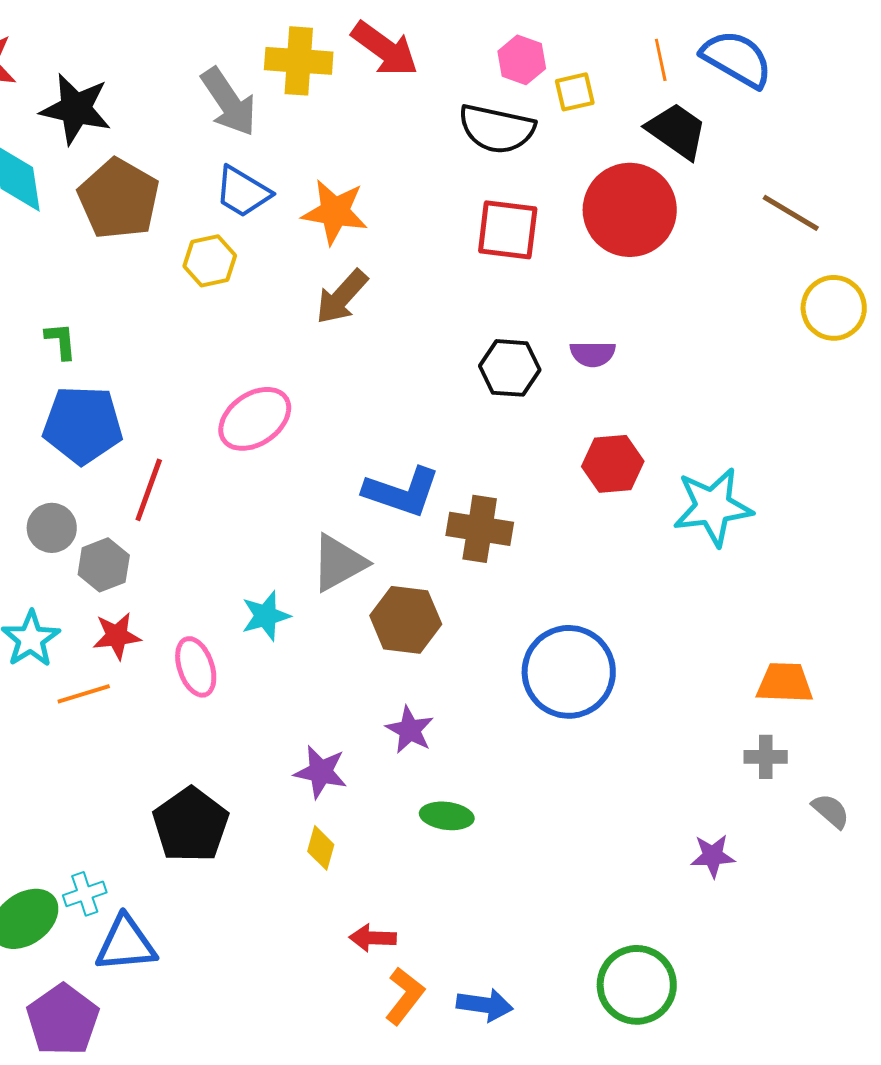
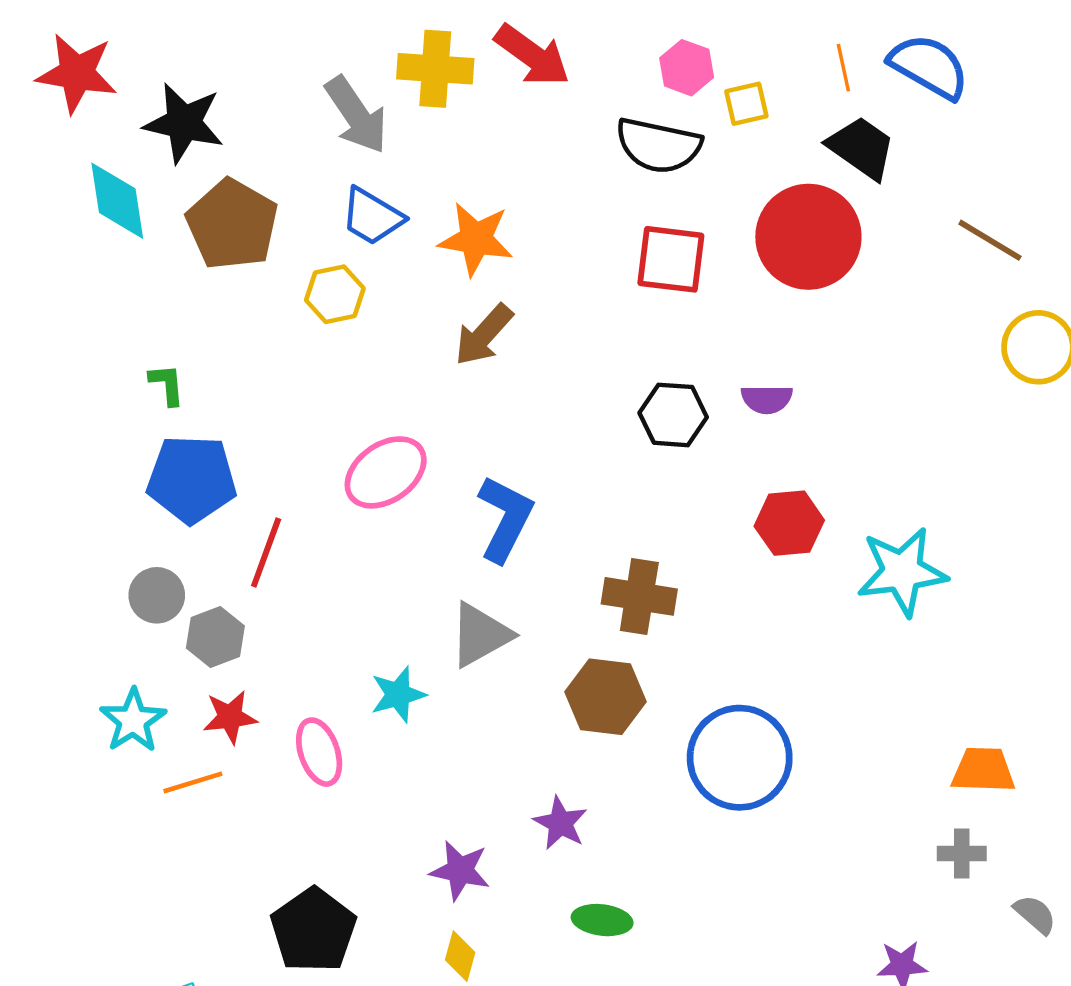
blue L-shape: (402, 492) -> (505, 519), moved, turned -82
brown hexagon: (406, 620) -> (605, 697), moved

